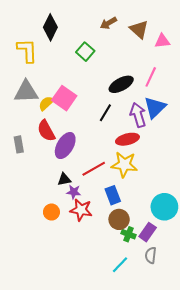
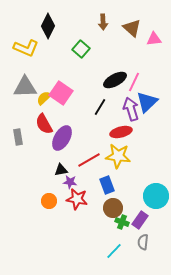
brown arrow: (108, 23) -> (103, 22), turned -63
yellow L-shape: (27, 51) -> (26, 48), turned 115
pink line: (151, 77) -> (134, 82), moved

